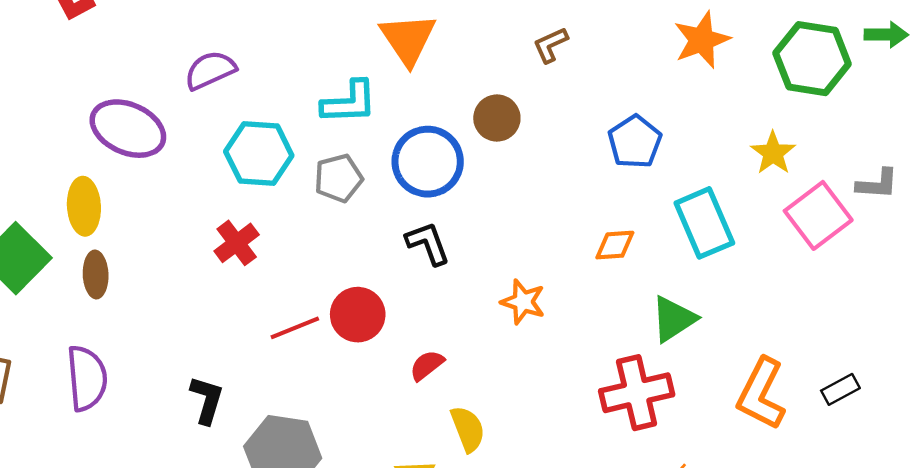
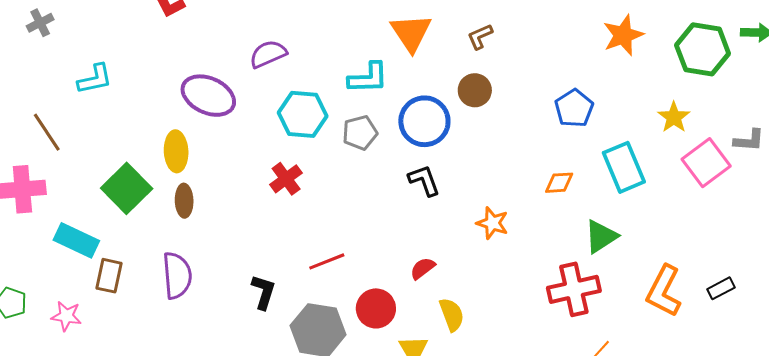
brown L-shape: (551, 45) -> (480, 36), moved
red circle: (358, 315) -> (376, 308), moved
red line: (295, 328) -> (327, 261), moved

